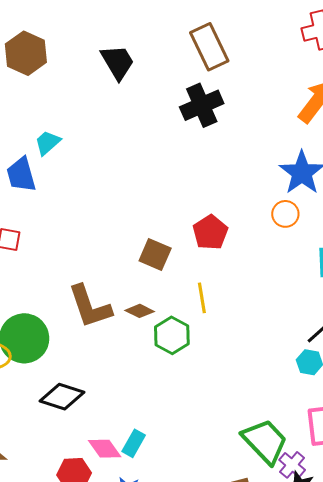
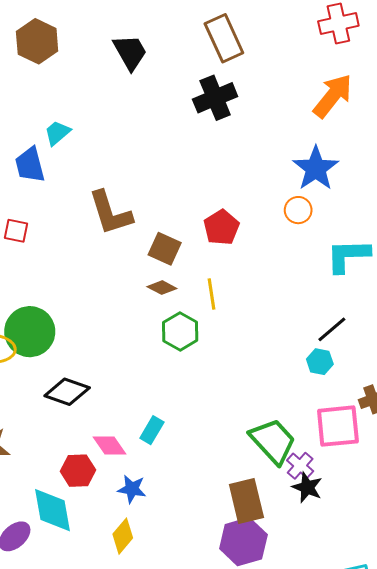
brown L-shape: (90, 307) -> (110, 213), moved
brown diamond: (140, 311) -> (162, 288), moved
cyan rectangle: (134, 443) -> (152, 430), moved

